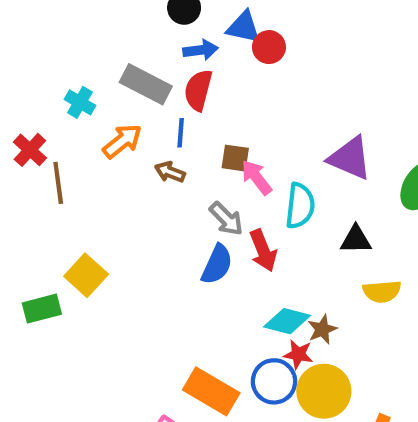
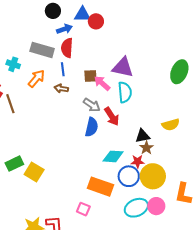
purple triangle: (350, 158) -> (123, 67), moved
black triangle: (356, 240) -> (142, 136), moved
yellow square: (86, 275) -> (34, 172), moved
cyan diamond: (287, 321) -> (113, 156), moved

